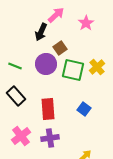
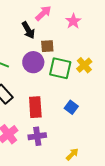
black arrow: (41, 32) -> (28, 30), turned -54
brown square: (60, 48) -> (47, 46), turned 32

